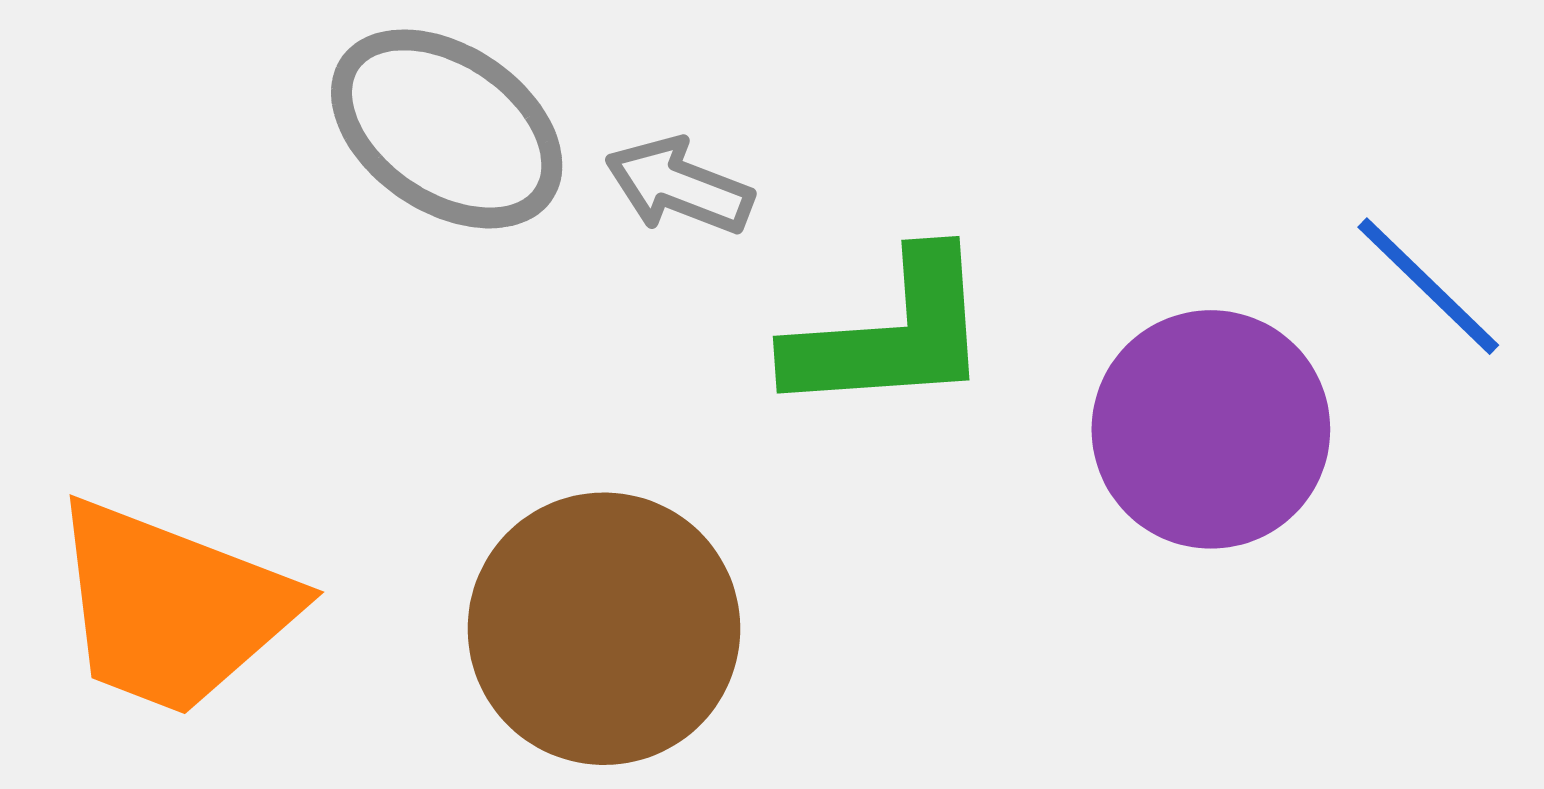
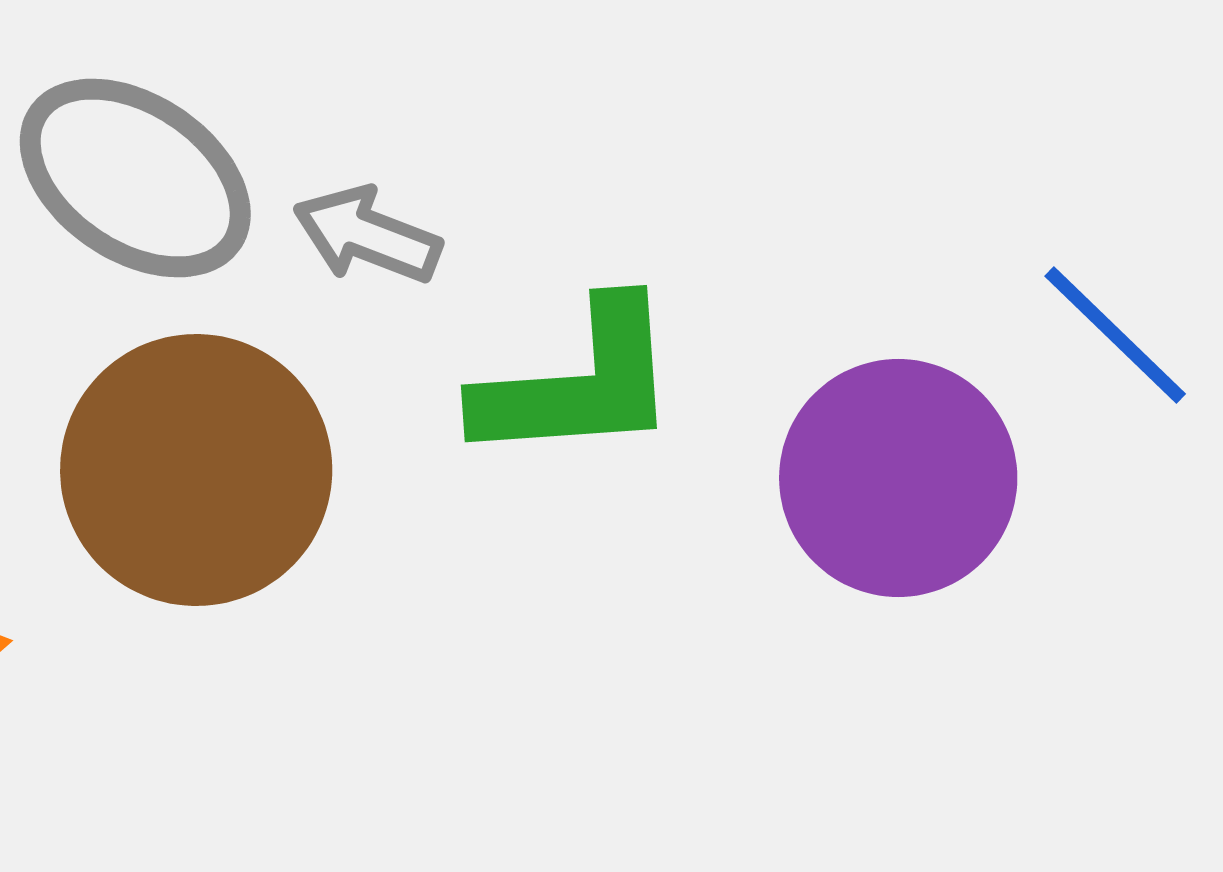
brown circle: (604, 629) -> (196, 470), moved

